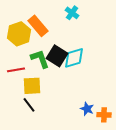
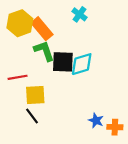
yellow hexagon: (19, 34) -> (20, 23), moved
black square: (57, 56) -> (63, 62), turned -30
green L-shape: (40, 59) -> (44, 51), moved

